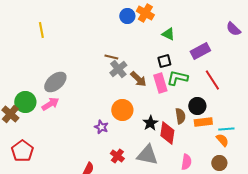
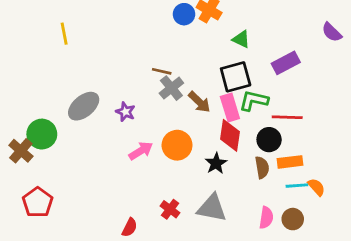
black square: (164, 61) -> (236, 77), size x1.6
red line: (212, 80) -> (287, 117), moved, turned -55
pink arrow: (50, 104) -> (141, 151), moved
black circle: (197, 106) -> (269, 140), moved
brown semicircle: (180, 116) -> (262, 167), moved
purple star: (101, 127) -> (125, 112), moved
cyan line: (226, 129) -> (297, 186), moved
red diamond: (167, 133) -> (230, 135), moved
brown circle: (219, 163) -> (293, 219), moved

